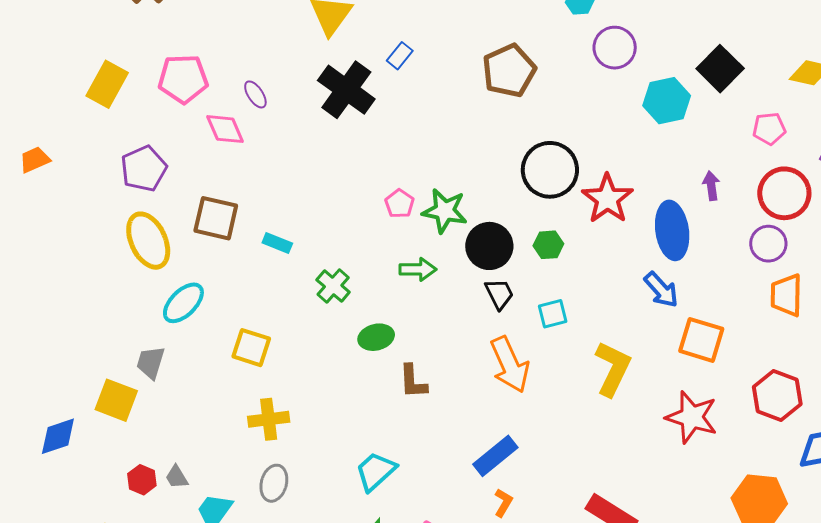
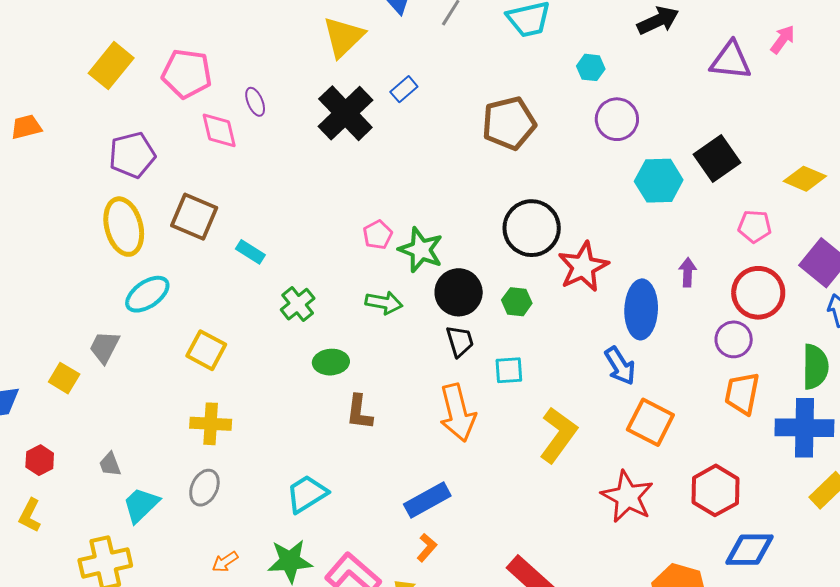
yellow square: (116, 400) -> (64, 378), size x0.7
red hexagon: (142, 480) -> (40, 460), moved

